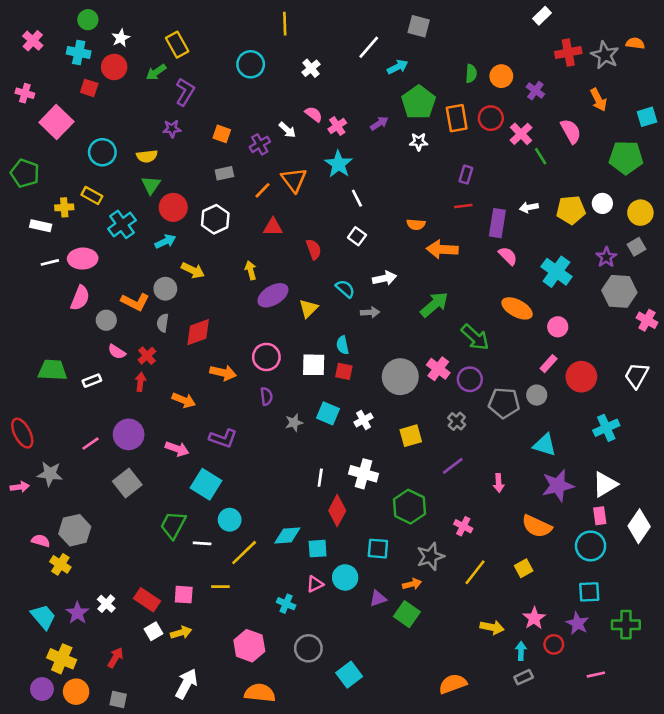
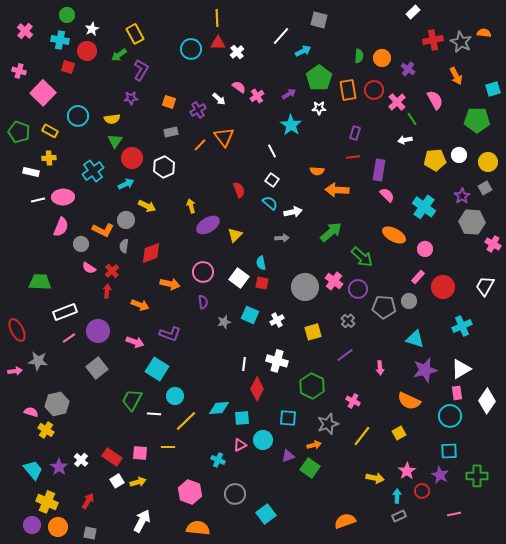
cyan star: (339, 164) -> (291, 125), moved
yellow rectangle: (92, 196) -> (50, 131), moved
white arrow: (529, 207) -> (405, 140), moved
red triangle: (273, 227) -> (218, 43), moved
cyan semicircle: (345, 289) -> (270, 203), moved
white square: (314, 365) -> (239, 278), turned 36
white rectangle: (92, 381) -> (65, 312), moved, size x1.6

